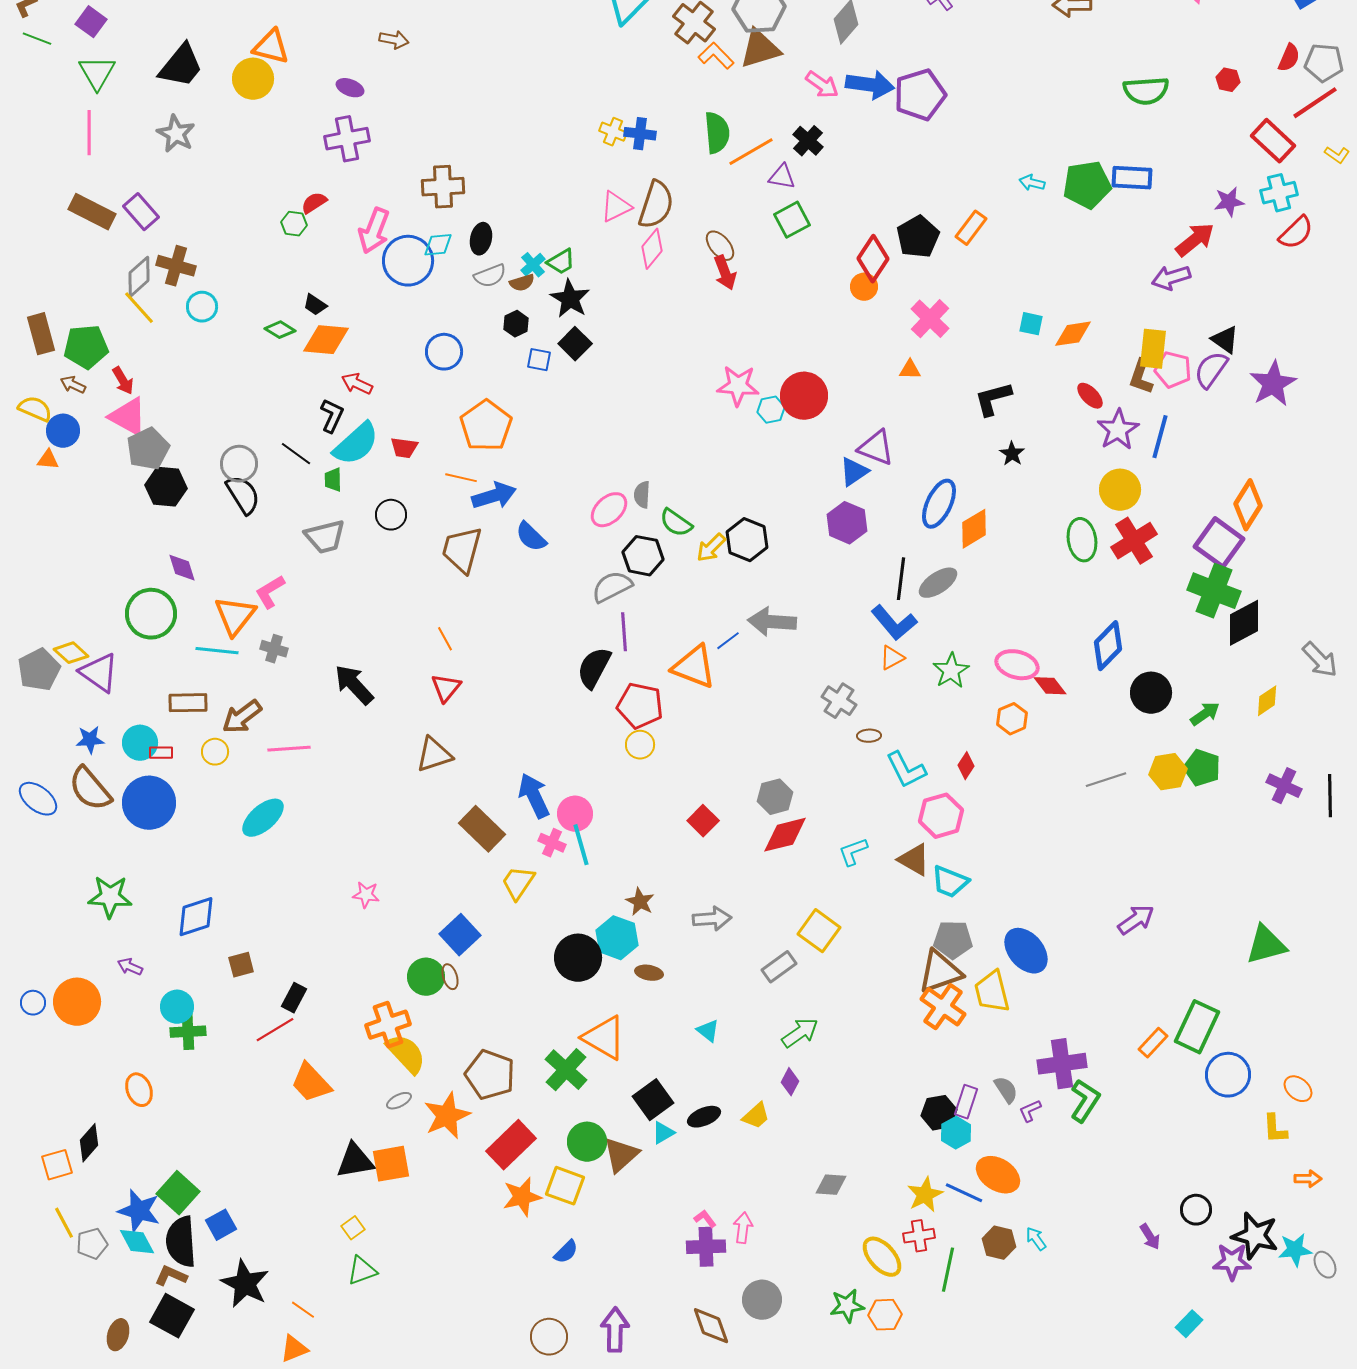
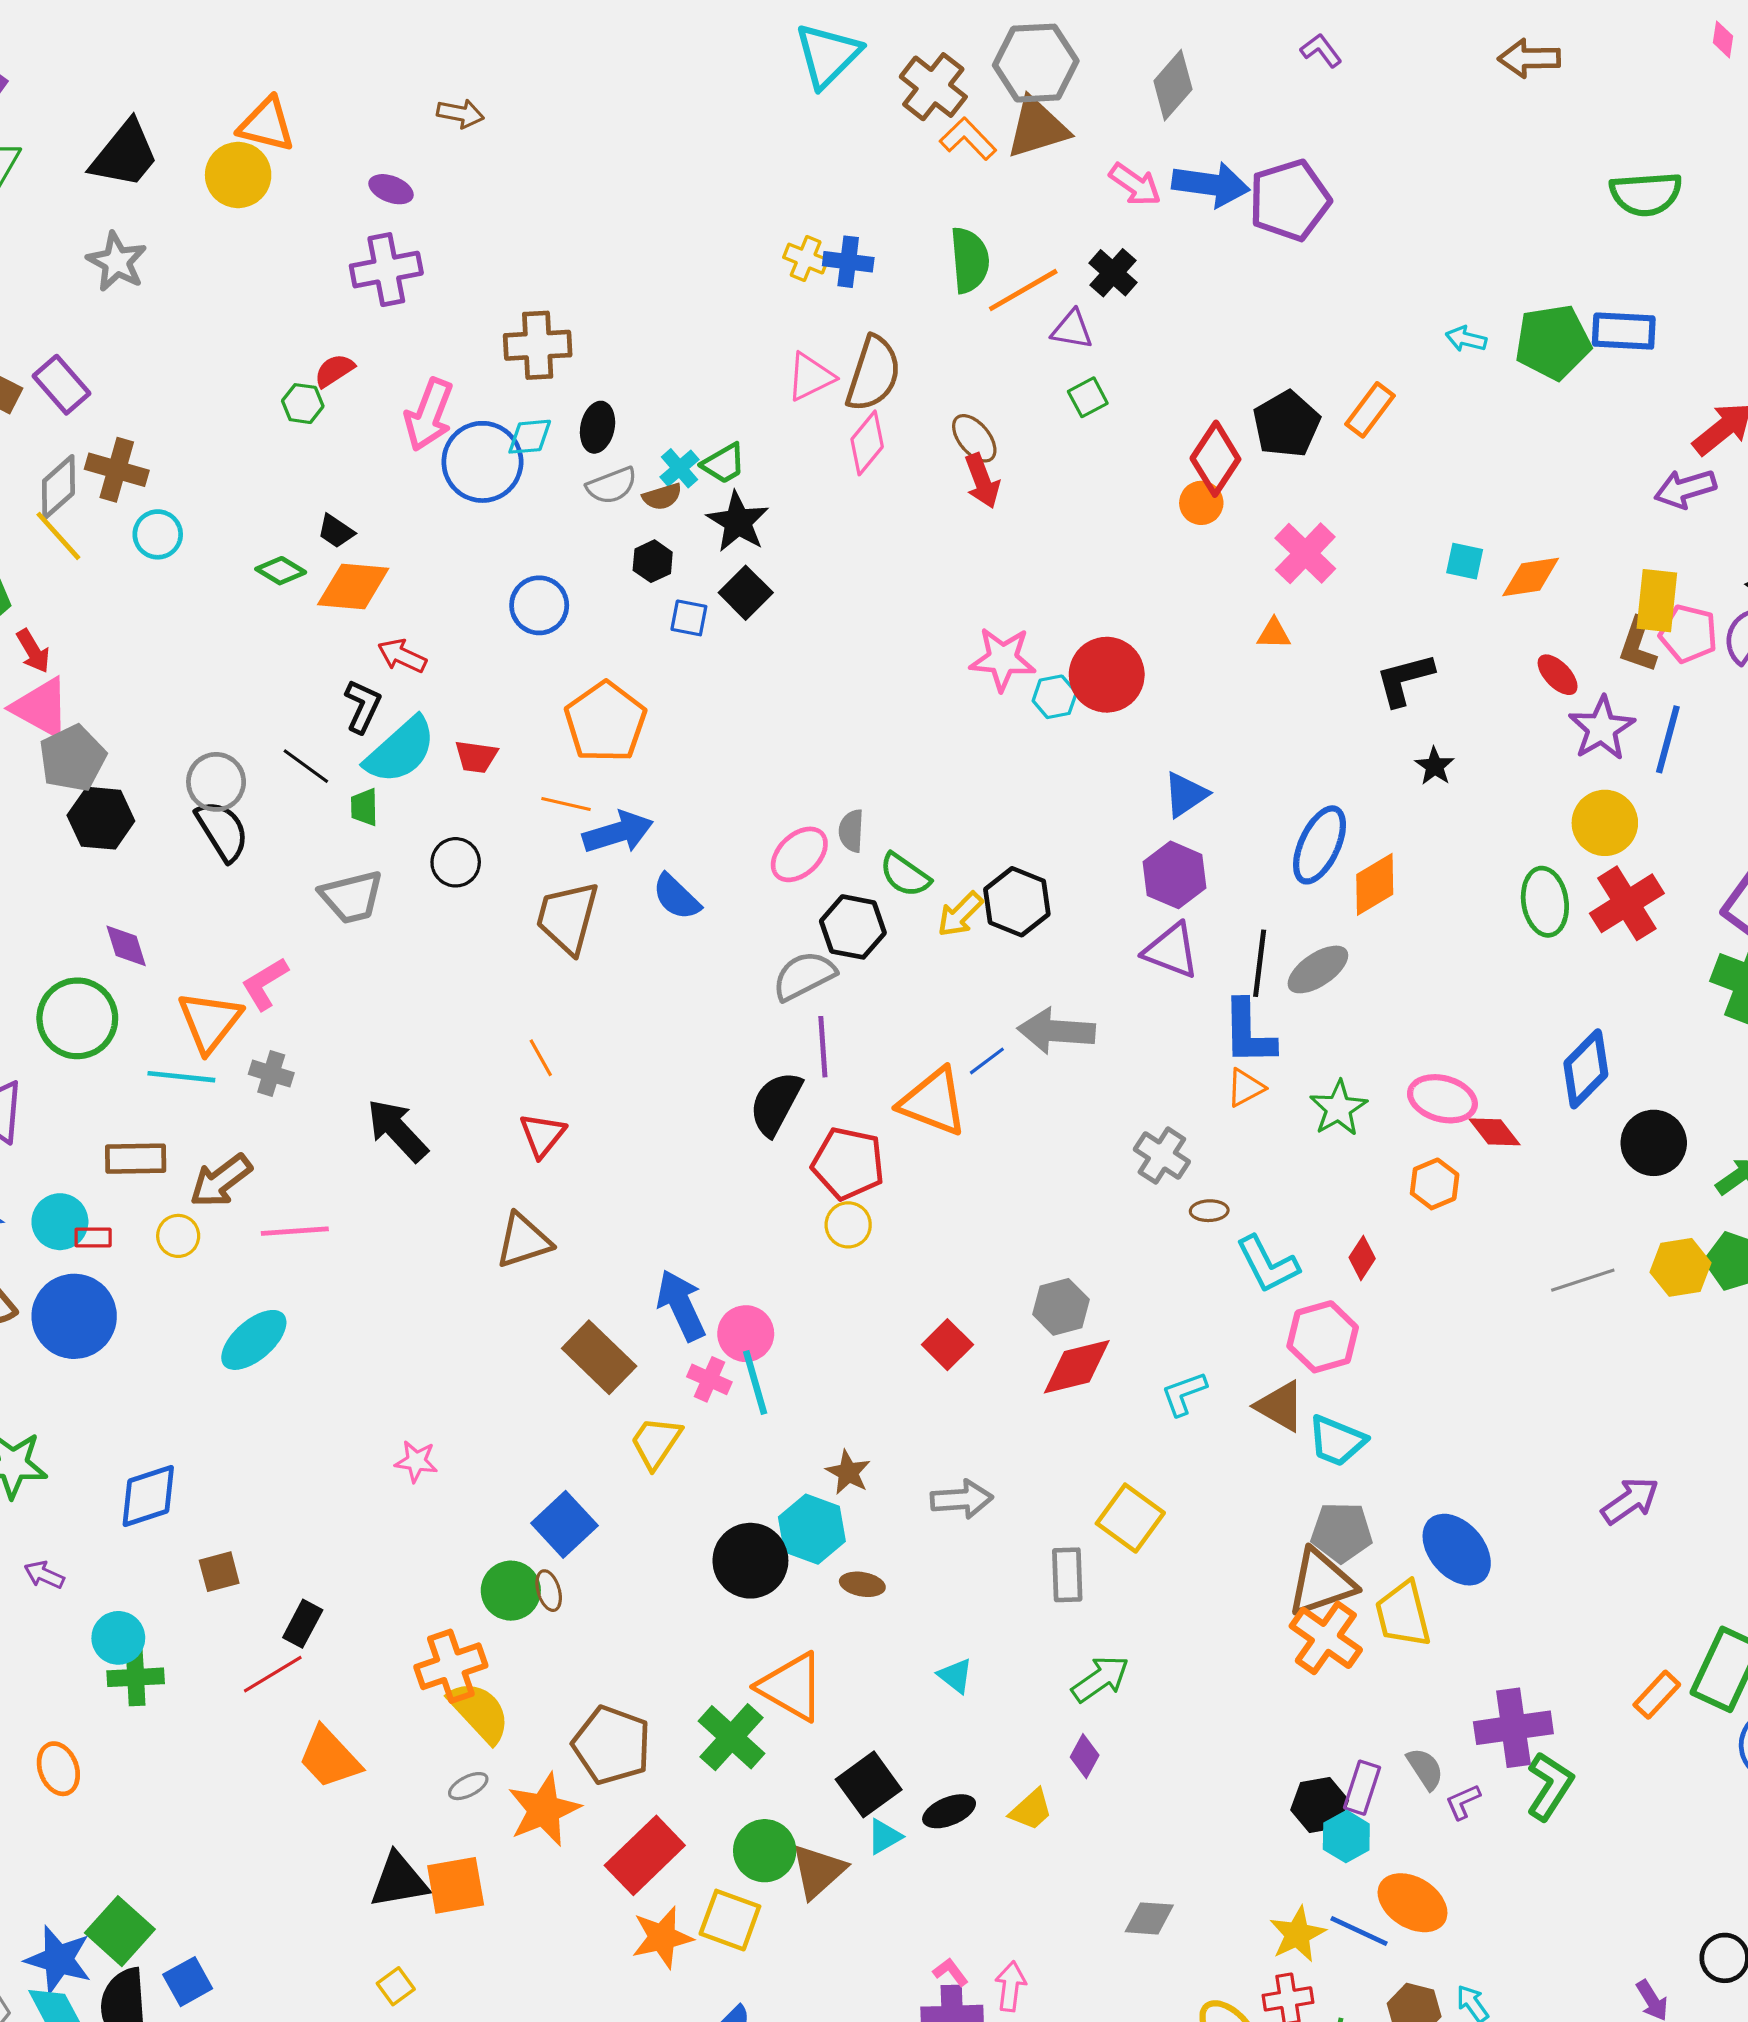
green square: (792, 220) -> (1088, 397), size x0.7
purple triangle: (876, 448) -> (1171, 951), moved
blue L-shape: (894, 623) -> (1249, 1033), turned 39
gray rectangle: (779, 967) -> (1067, 1575), turned -56

